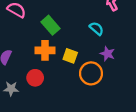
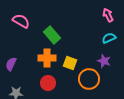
cyan semicircle: (96, 28) -> (109, 38), moved, turned -64
red circle: (35, 78) -> (48, 83), moved

